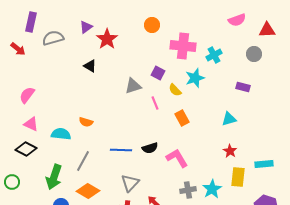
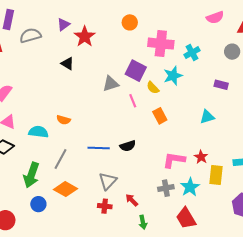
purple square: (158, 73) -> (136, 71), size x1.5
red star: (230, 151) -> (201, 157), moved
pink L-shape: (177, 158) -> (174, 160), moved, turned -50

